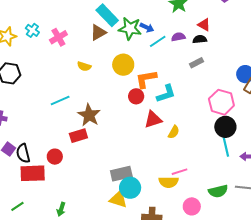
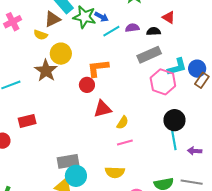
red triangle: (204, 25) -> (169, 17), moved
gray rectangle: (197, 63) -> (149, 55), size x1.6
yellow circle: (123, 65) -> (61, 54), moved
yellow semicircle: (84, 66) -> (41, 35), moved
cyan L-shape: (166, 94) -> (177, 67), moved
pink hexagon: (221, 102) -> (163, 82), moved
brown star: (89, 115) -> (46, 71), moved
pink line: (179, 172) -> (125, 143), moved

